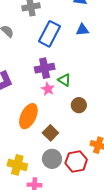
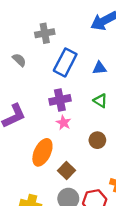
blue triangle: (82, 30) -> (99, 68), moved
green triangle: (64, 80) -> (100, 101), moved

